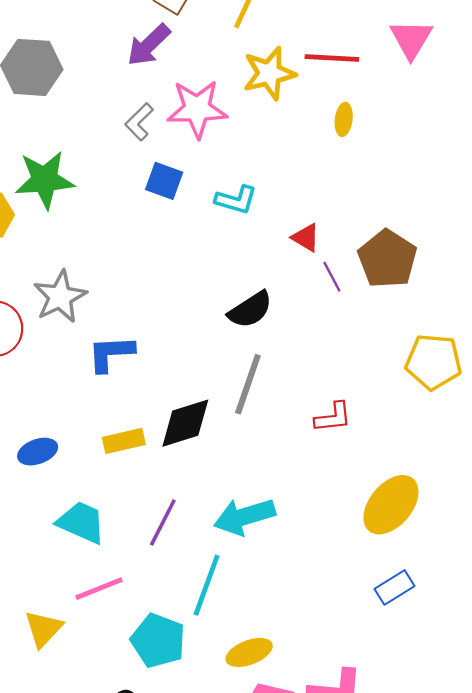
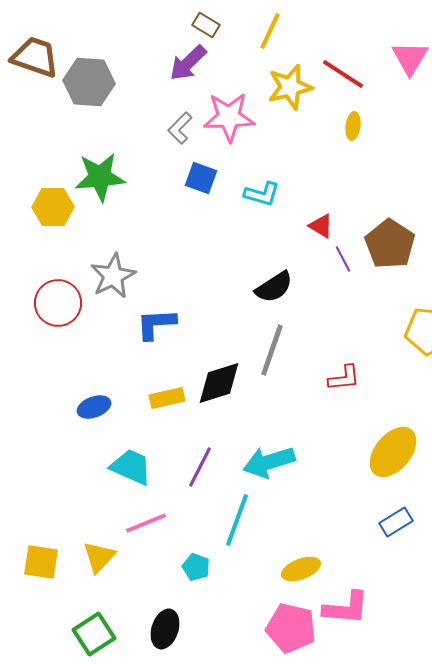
red line: (332, 58) -> (343, 74), turned 30
cyan pentagon: (158, 641) -> (196, 567), size x0.6
yellow ellipse: (249, 652) -> (301, 569), moved

